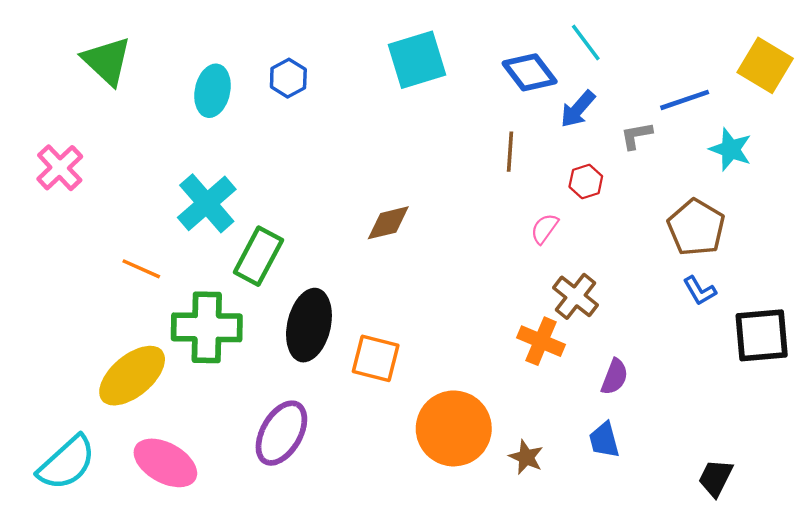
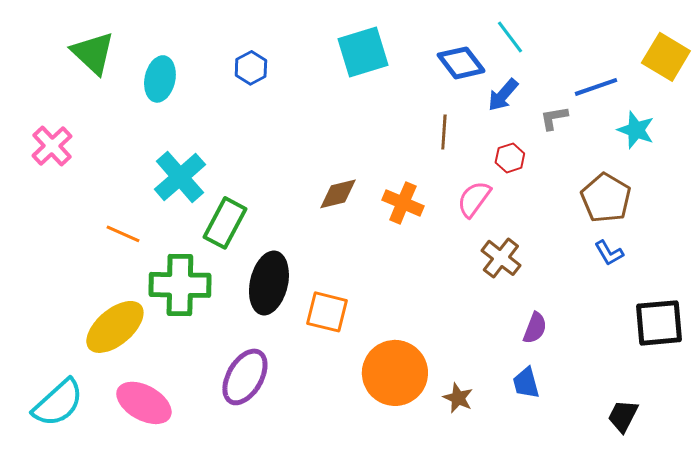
cyan ellipse: (213, 91) -> (160, 79), moved
pink semicircle: (544, 229) -> (474, 199), size x1.4
black square: (762, 335) -> (659, 323), moved
orange cross: (541, 341) -> (403, 203), moved

